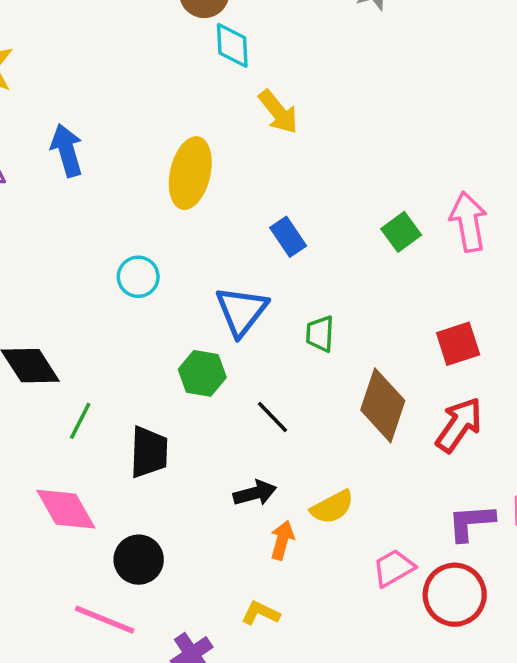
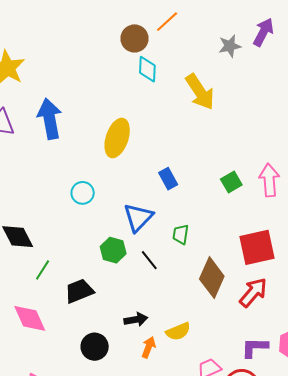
yellow arrow: (278, 112) -> (200, 92), moved, size x1.4
blue arrow: (67, 150) -> (50, 119), size x1.4
red square: (458, 344) -> (257, 247), size x1.5
black line: (272, 417) -> (149, 260), moved
black trapezoid: (149, 452) -> (79, 291), turned -120
black circle: (139, 560) -> (95, 347), moved

